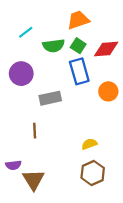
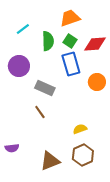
green semicircle: (54, 46) -> (48, 41), turned -84
gray rectangle: (50, 98) -> (45, 88), turned 36
brown line: (35, 131) -> (40, 112), moved, turned -32
brown triangle: (34, 180) -> (50, 161), moved, turned 40

